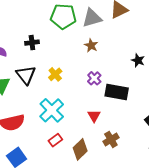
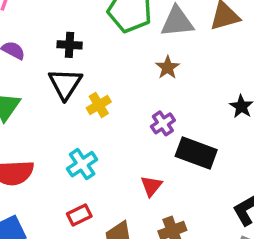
black triangle: (26, 75) -> (65, 84), moved
cyan cross: (52, 110) -> (82, 164), size x0.7

